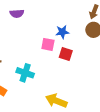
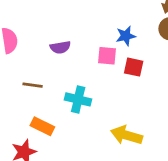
purple semicircle: (17, 14) -> (60, 47), moved

